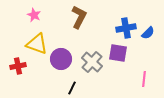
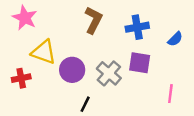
pink star: (34, 15) -> (25, 18), moved, size x1.5
blue cross: (126, 28) -> (137, 27), moved

